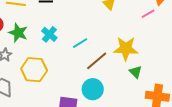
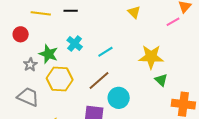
green star: (18, 33) -> (48, 54), moved
brown line: (97, 61) -> (99, 81), moved

